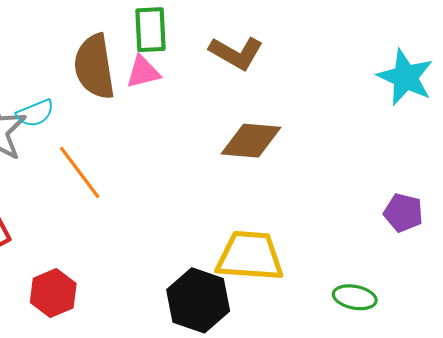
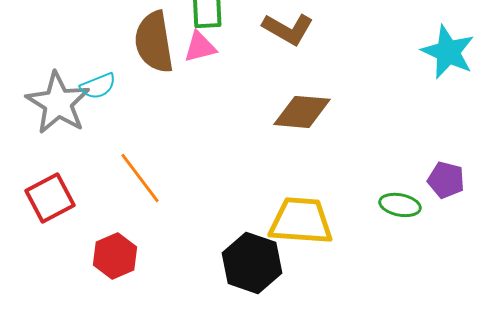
orange line: (80, 172) -> (140, 178), moved
green ellipse: (355, 297) -> (400, 205), moved

